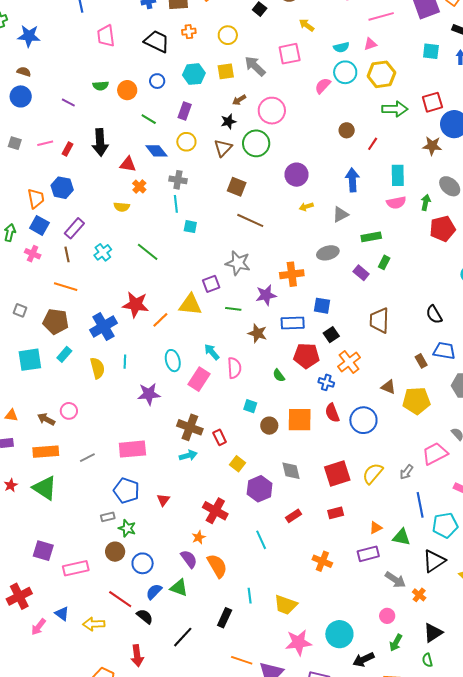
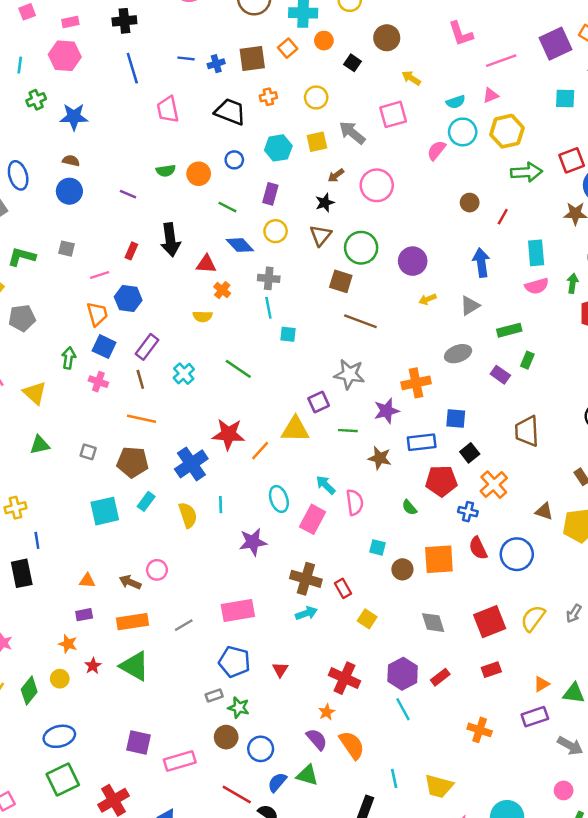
pink line: (45, 143) -> (100, 275), moved
green circle: (256, 143) -> (361, 248), moved
purple hexagon: (260, 489) -> (403, 674), moved

